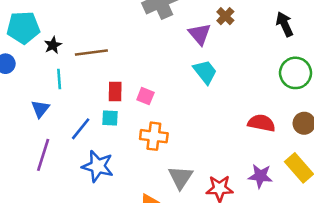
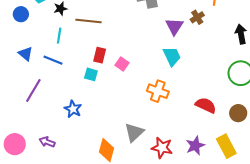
blue triangle: (40, 109) -> (25, 54), moved, turned -42
blue line: (81, 129) -> (53, 60), moved, turned 60
orange cross: (154, 136) -> (158, 91), moved
blue star: (98, 166) -> (73, 109), size x0.7
purple star: (260, 176) -> (195, 146), turned 30

